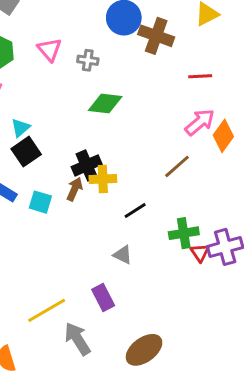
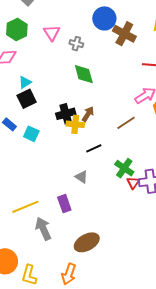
green diamond: (105, 103) -> (84, 74), turned 60
brown arrow: (75, 189) -> (88, 114), moved
green cross: (184, 233) -> (124, 168), turned 36

